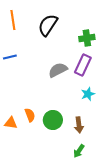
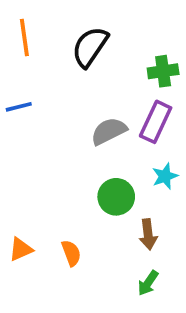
orange semicircle: (30, 115) -> (71, 253), moved
green circle: (53, 120) -> (116, 197), moved
orange triangle: (11, 123) -> (21, 249), moved, turned -32

